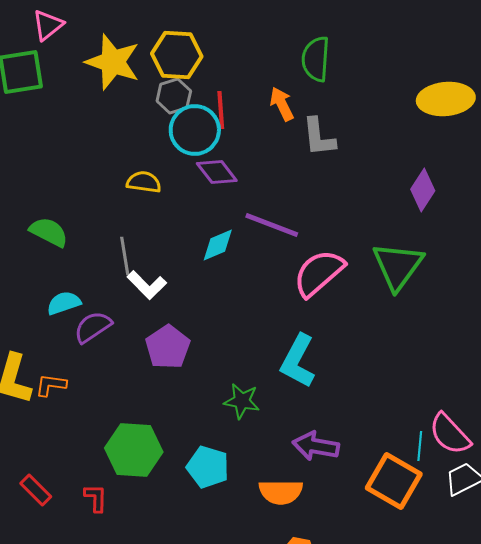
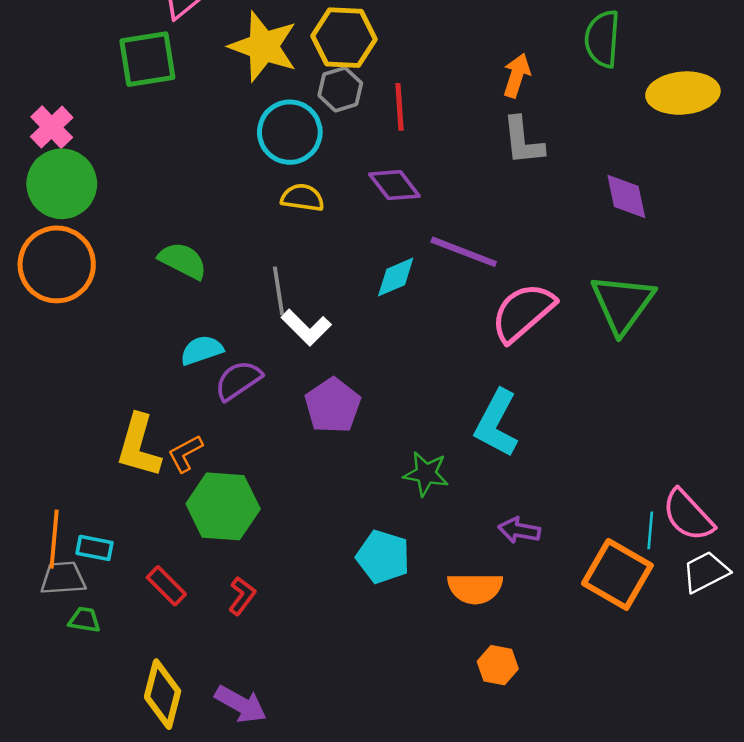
green semicircle: (316, 59) -> (602, 39), moved
orange arrow: (282, 104) -> (517, 75), moved, turned 44
cyan circle: (195, 130) -> (290, 132), moved
purple diamond: (423, 190) -> (626, 196), moved, turned -45
orange L-shape: (51, 385) -> (185, 453), turned -36
purple arrow: (316, 446) -> (519, 530), size x0.7
green hexagon: (134, 450) -> (223, 506), moved
red L-shape: (96, 498) -> (242, 596), turned 36

